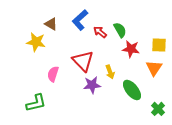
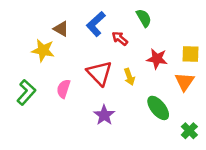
green semicircle: (120, 30) -> (144, 18), moved
yellow arrow: (110, 72) -> (129, 77), moved
purple star: (92, 85) -> (104, 115), moved, turned -30
green L-shape: (36, 103) -> (26, 92), moved, turned -35

